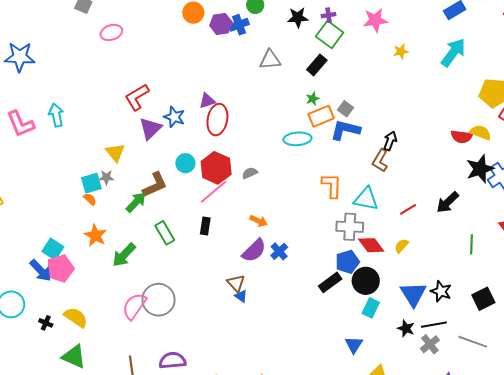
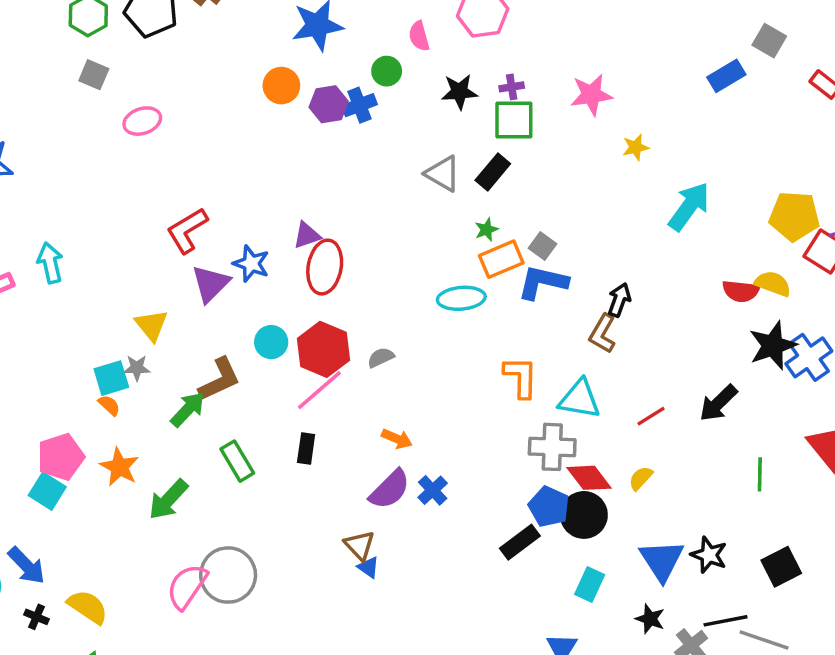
green square: (330, 35) -> (514, 120), turned -36
cyan arrow: (453, 52) -> (689, 206), moved
gray triangle: (270, 60) -> (443, 174), moved, turned 35
blue pentagon: (347, 262) -> (549, 507), turned -30
pink pentagon: (60, 268) -> (61, 457), moved
blue arrow: (41, 271) -> (27, 566), moved
black circle: (366, 281) -> (584, 515), moved
black line: (434, 325) -> (725, 621), moved

